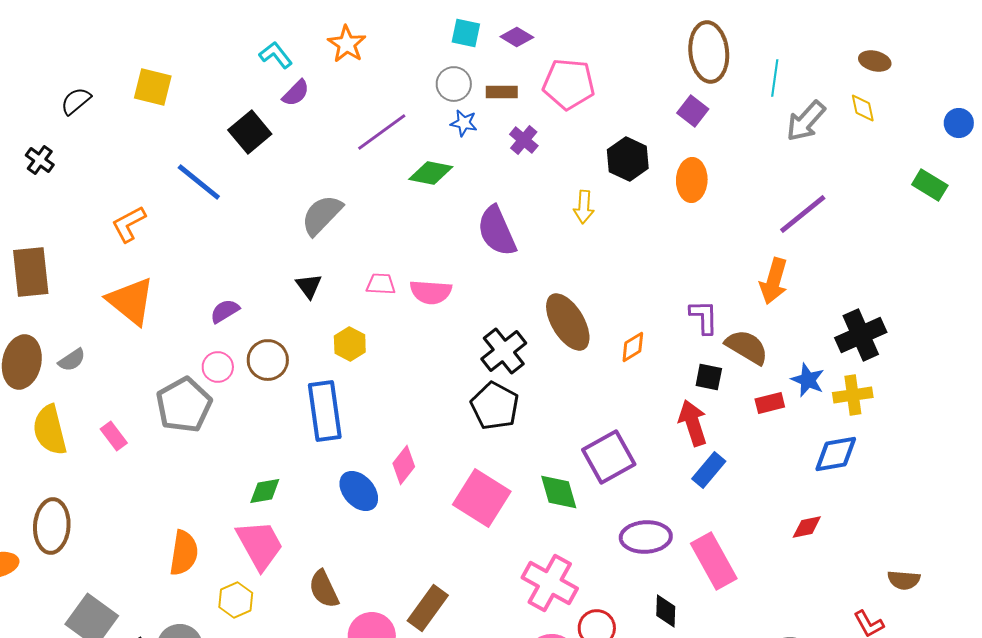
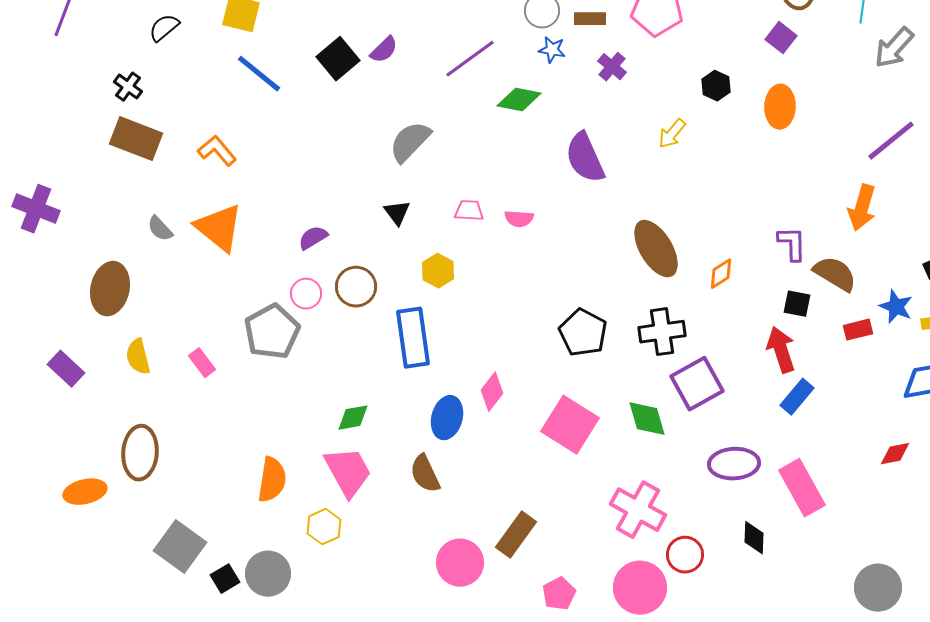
purple semicircle: (296, 93) -> (384, 50), moved
black hexagon: (628, 159) -> (716, 86), size x0.7
blue line: (199, 182) -> (259, 74), moved
yellow arrow: (584, 207) -> (672, 134), turned 36
orange L-shape: (129, 224) -> (217, 151), turned 78
brown rectangle: (31, 272) -> (136, 139), moved, turned -63
pink semicircle: (431, 292) -> (519, 219), size x0.7
black cross: (504, 351) -> (662, 332), moved, turned 30
gray semicircle: (72, 360) -> (160, 229), moved, turned 80
yellow semicircle: (50, 430) -> (138, 357), size x0.7
blue ellipse: (359, 491) -> (447, 418), turned 57
brown semicircle: (324, 589) -> (425, 474), moved

